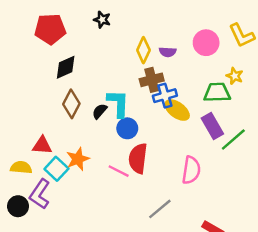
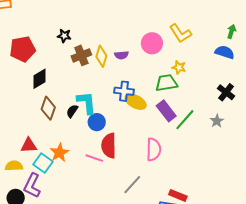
brown cross: (152, 80) -> (81, 55), moved
blue cross: (165, 96) -> (124, 91), turned 30

